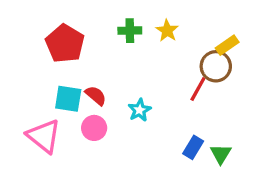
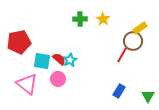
red pentagon: (65, 44) -> (19, 42), moved, turned 30
cyan star: (140, 110) -> (70, 60), moved
green triangle: (221, 154) -> (148, 96), moved

